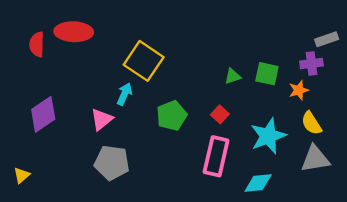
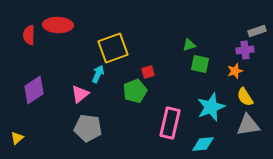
yellow square: (144, 61) -> (113, 48), turned 36
green square: (267, 74) -> (200, 64), moved
green triangle: (233, 76) -> (189, 45), moved
red square: (220, 114) -> (148, 72), moved, turned 32

